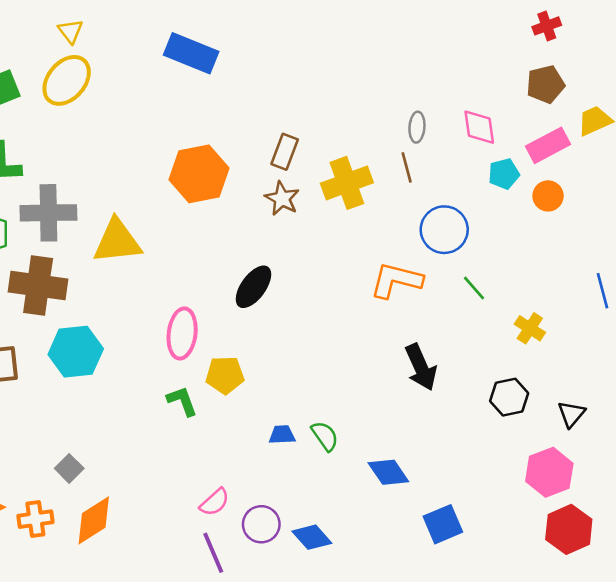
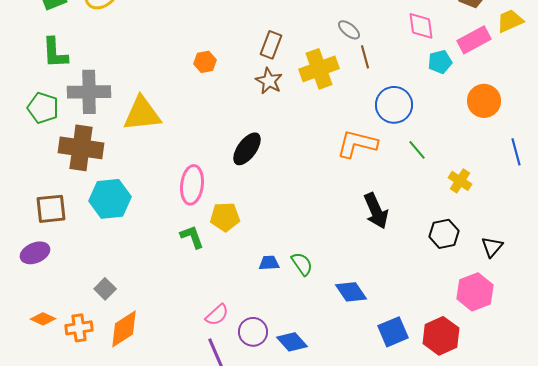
gray ellipse: (417, 127) -> (349, 30), moved, turned -55
orange hexagon: (199, 174) -> (205, 62), size x0.5
orange circle: (548, 196) -> (484, 101), moved, size x1.4
red hexagon: (569, 529) -> (441, 336), moved

